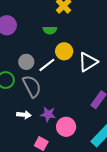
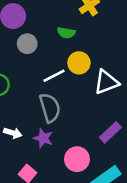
gray circle: (26, 62) -> (27, 44), moved
gray semicircle: (32, 86) -> (50, 108), moved
pink circle: (66, 127) -> (77, 159), moved

